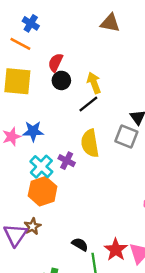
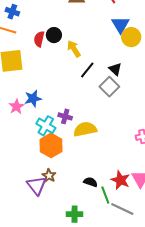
black circle: (61, 80) -> (54, 35), moved
black line: (88, 104) -> (87, 70), moved
gray square: (126, 136) -> (109, 87), turned 36
yellow semicircle: (90, 143) -> (85, 129), moved, turned 100

